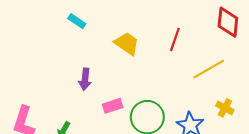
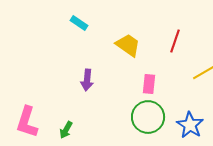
pink rectangle: (113, 106) -> (149, 84), moved, turned -66

